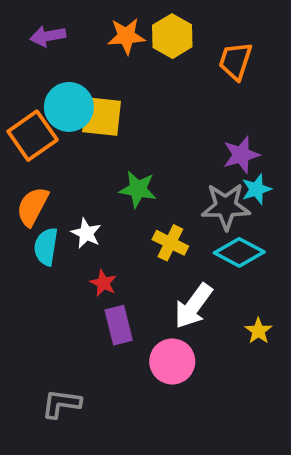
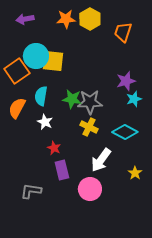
gray star: (226, 206) -> (90, 102), moved
cyan semicircle: (46, 247) -> (41, 96), moved
gray L-shape: (61, 404) -> (31, 191), moved

